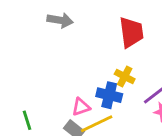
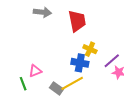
red trapezoid: (131, 32) -> (77, 21), moved
pink triangle: (81, 107) -> (35, 71), moved

